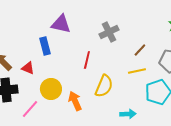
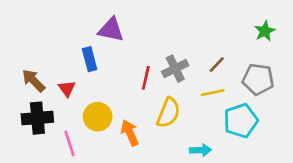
gray cross: (109, 32) -> (175, 69), moved
red triangle: (28, 68) -> (67, 89), turned 32
pink line: (30, 109) -> (70, 143), turned -60

